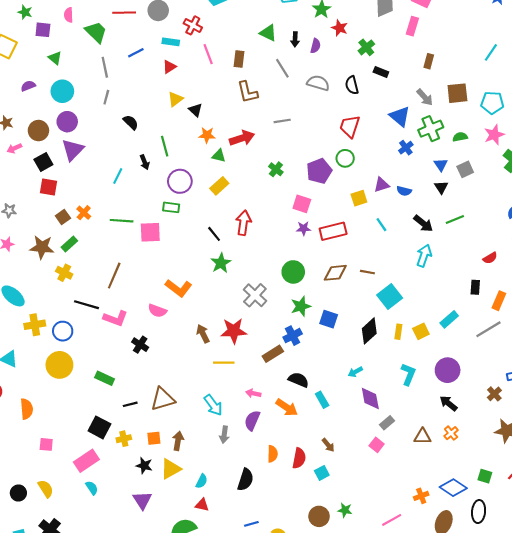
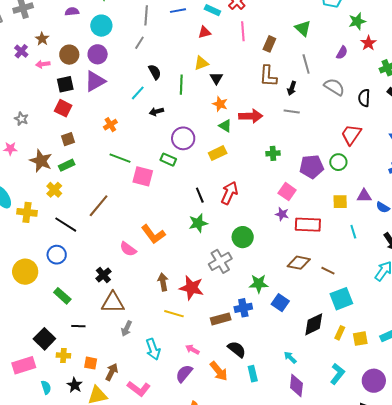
black arrow: (295, 39) -> (292, 88), moved
green line: (165, 146) -> (181, 85), moved
black arrow: (145, 162) -> (156, 112), turned 80
green cross: (276, 169) -> (273, 153), turned 32
cyan line: (118, 176) -> (138, 93), moved
orange cross: (84, 213) -> (110, 125), moved
green circle: (293, 272) -> (243, 237), moved
pink L-shape: (116, 318) -> (139, 389), moved
yellow cross: (35, 325) -> (27, 212), moved
blue circle: (63, 331) -> (57, 255), moved
cyan arrow: (355, 372) -> (290, 357), turned 56
brown triangle: (163, 399) -> (113, 303), moved
gray arrow: (224, 435) -> (127, 329), moved
cyan semicircle: (92, 488) -> (46, 387), moved

